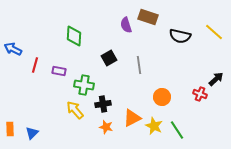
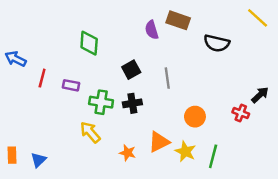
yellow line: (214, 32) -> (258, 18), moved
black cross: (103, 104) -> (132, 103), moved
green line: (177, 130) -> (213, 156), turned 48

